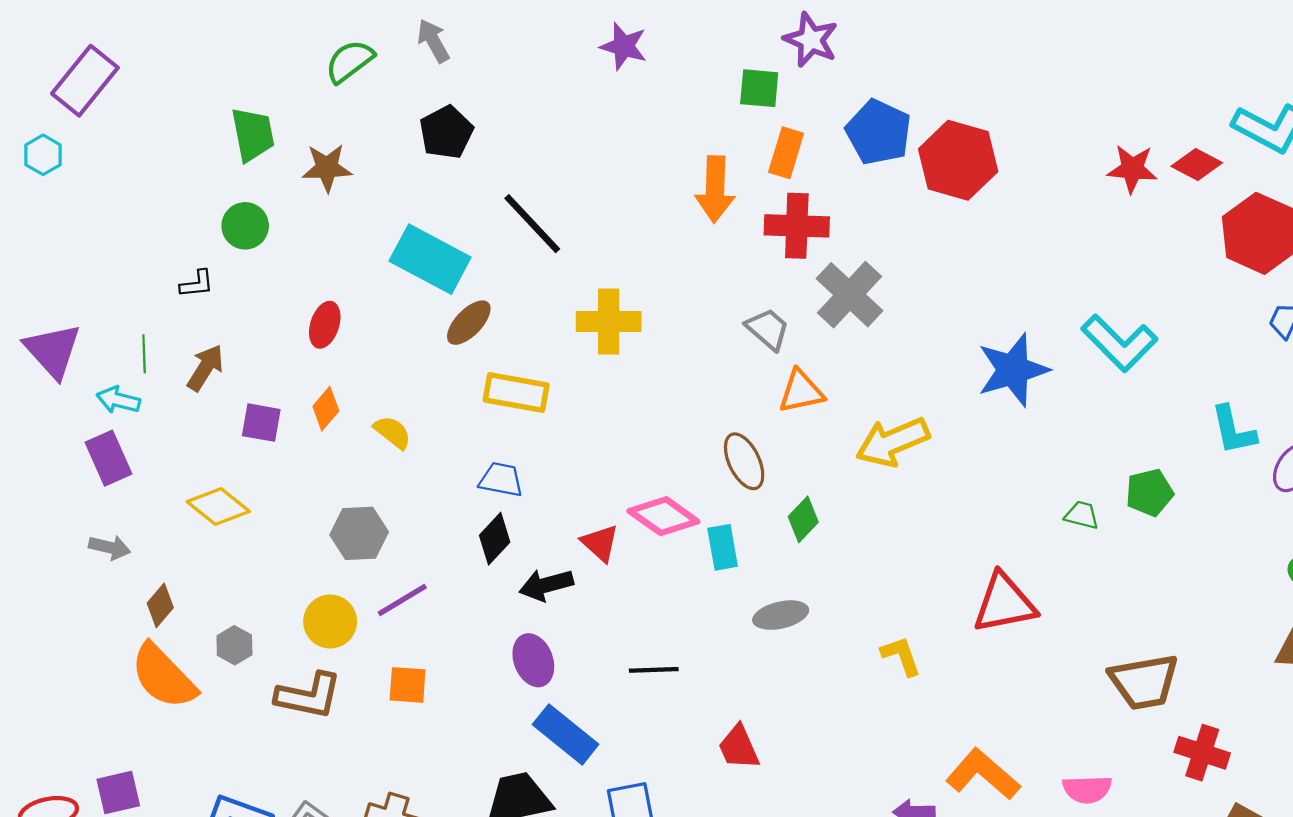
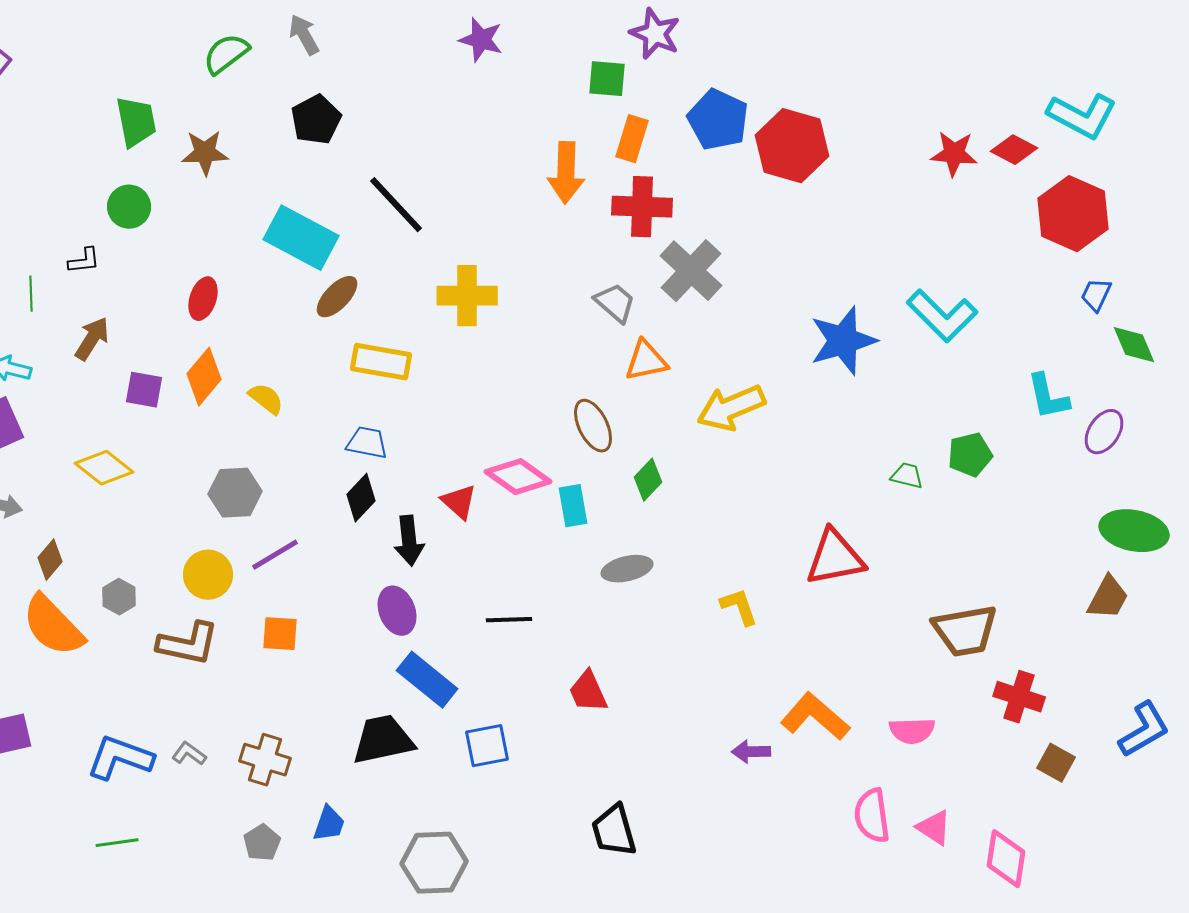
green line: (144, 354) -> (31, 294), moved
orange diamond: (326, 409) -> (204, 377), size x1.4
black arrow: (546, 585) -> (409, 541), turned -81

